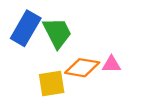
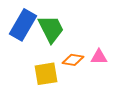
orange diamond: (82, 68) -> (73, 60), size x0.7

